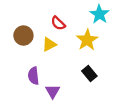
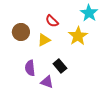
black rectangle: (89, 73) -> (60, 66), moved
purple triangle: (53, 91) -> (47, 82), turned -40

